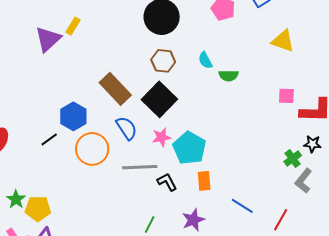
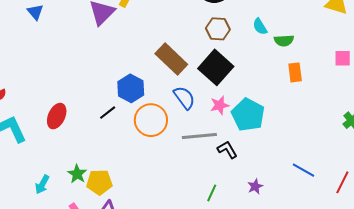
orange rectangle: (204, 181) -> (295, 72), moved
purple star: (193, 220) -> (255, 186), size x0.7

